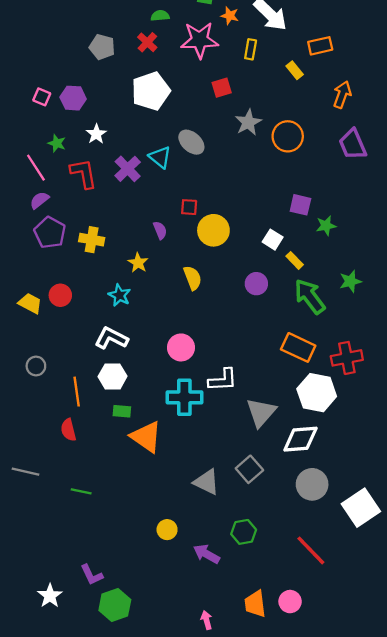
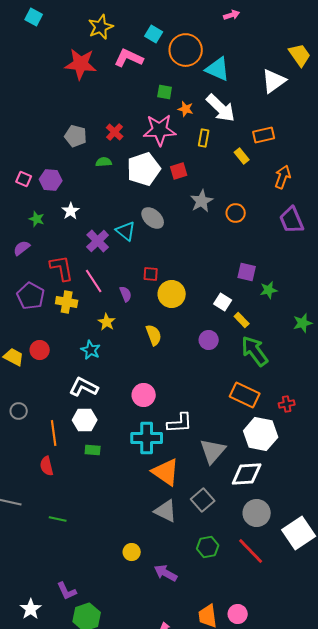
green semicircle: (160, 16) -> (104, 162), moved
white pentagon: (151, 91) -> (144, 169), moved
orange circle: (288, 136) -> (236, 213), size x0.7
pink line: (36, 168) -> (94, 281), moved
red L-shape: (84, 173) -> (62, 268), moved
purple semicircle: (39, 200) -> (22, 248), moved
green star: (350, 281) -> (303, 323), moved
red cross: (347, 358) -> (287, 404), size x0.6
orange triangle: (146, 437) -> (166, 472), moved
green hexagon: (244, 532) -> (208, 547), moved
red line: (311, 550) -> (251, 551), moved

